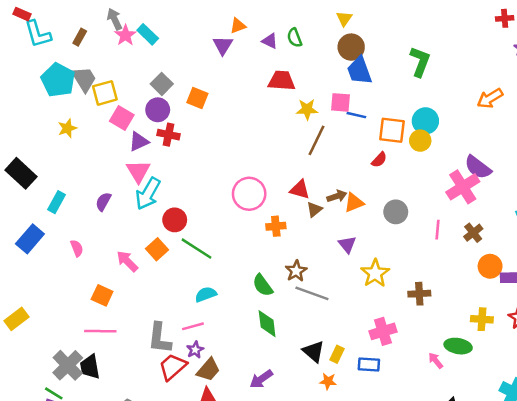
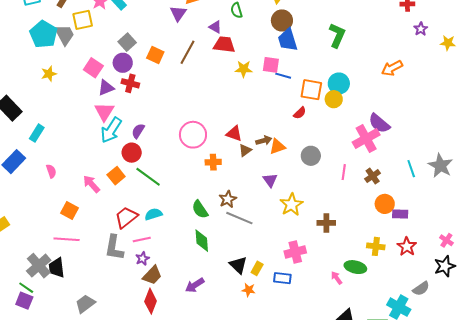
purple triangle: (270, 41) -> (215, 27), moved
yellow square: (105, 93) -> (83, 20), moved
brown line: (317, 140) -> (188, 52), moved
purple semicircle: (103, 202) -> (138, 131), moved
red trapezoid: (173, 367) -> (126, 217), moved

